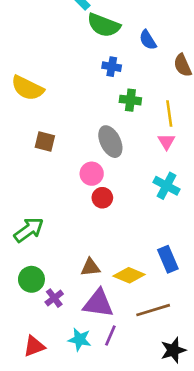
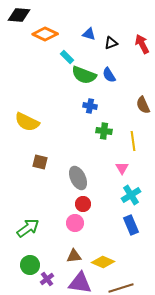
blue semicircle: (148, 40) -> (109, 75), moved
gray ellipse: (110, 142) -> (78, 178), moved
pink triangle: (167, 142) -> (122, 168), moved
pink circle: (92, 174) -> (75, 223), moved
cyan cross: (167, 186) -> (131, 195), turned 30
blue rectangle: (168, 259) -> (131, 225), moved

